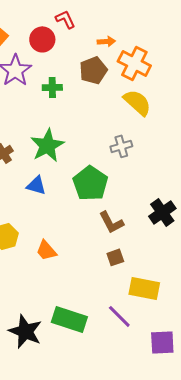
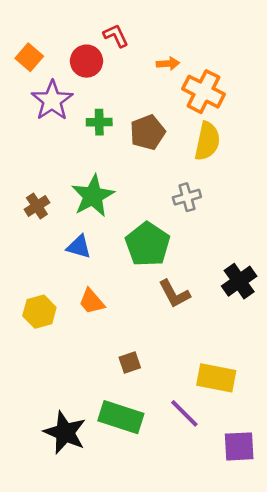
brown pentagon: (93, 70) -> (148, 132), moved
yellow semicircle: (137, 102) -> (207, 141), turned 60
orange trapezoid: (46, 250) -> (92, 301), moved
brown square: (115, 257) -> (130, 363), moved

